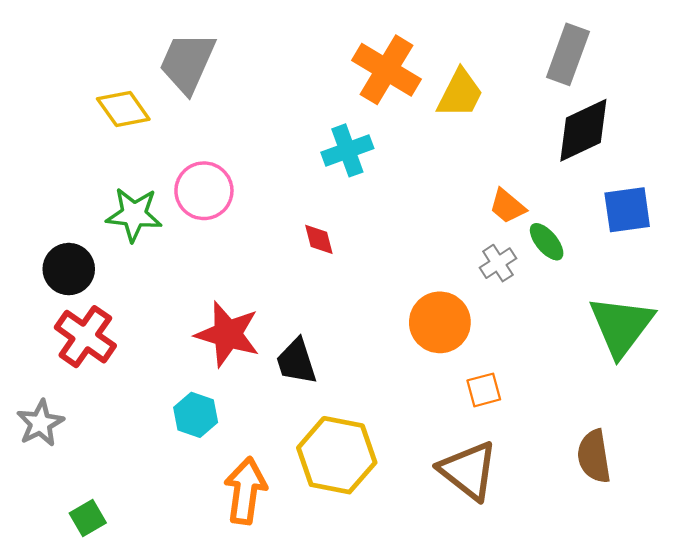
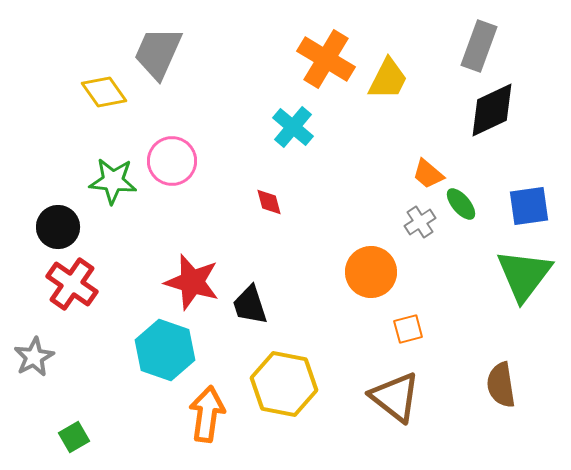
cyan cross: (347, 150) -> (293, 127), turned -30
blue square: (627, 210) -> (529, 206), moved
cyan hexagon: (196, 415) -> (165, 350), size x1.6

